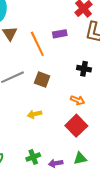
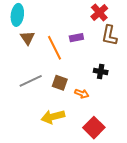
orange arrow: (78, 100) -> (82, 94), moved
yellow arrow: (35, 114) -> (53, 117), size x1.6

